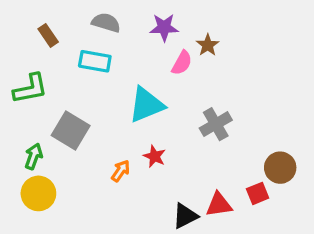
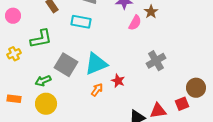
cyan triangle: (146, 105) -> (96, 64), moved
green arrow: (34, 156) -> (43, 81), turned -133

